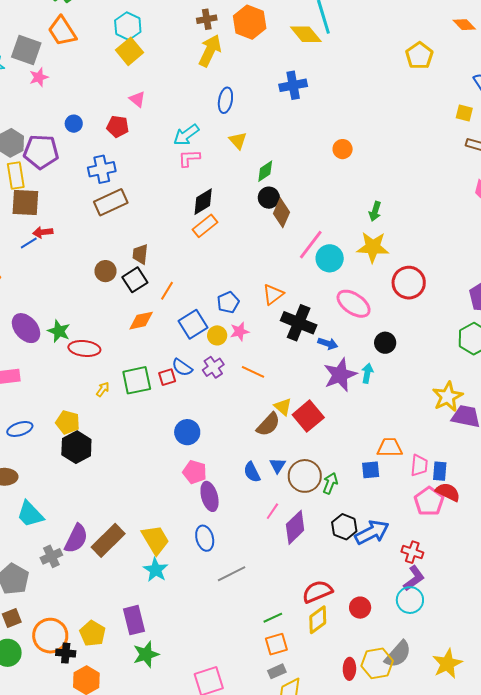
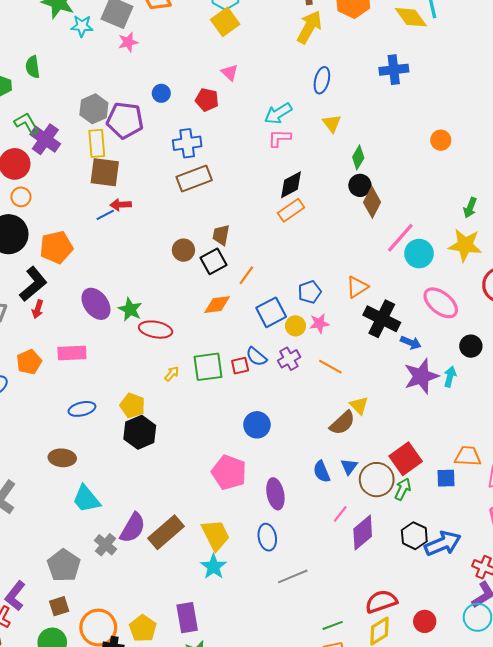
green diamond: (265, 171) -> (358, 157), turned -30
red square: (308, 416) -> (406, 459), moved
pink pentagon: (195, 472) -> (229, 472), moved, size x1.4
gray cross: (51, 556) -> (105, 545), turned -30

